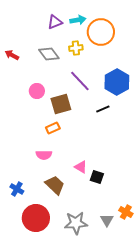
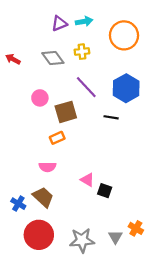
orange circle: (101, 32) -> (124, 35), moved
black line: (103, 109) -> (111, 117), turned 32
brown trapezoid: (55, 185) -> (43, 197), moved

